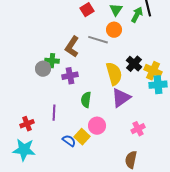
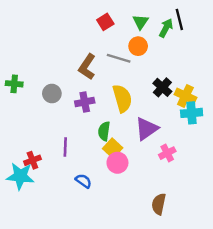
green cross: (52, 61) -> (14, 84), moved
yellow semicircle: (114, 74) -> (122, 98), moved
pink cross: (138, 129) -> (167, 153), moved
yellow square: (82, 137) -> (113, 148), moved
cyan star: (24, 150) -> (20, 176), moved

